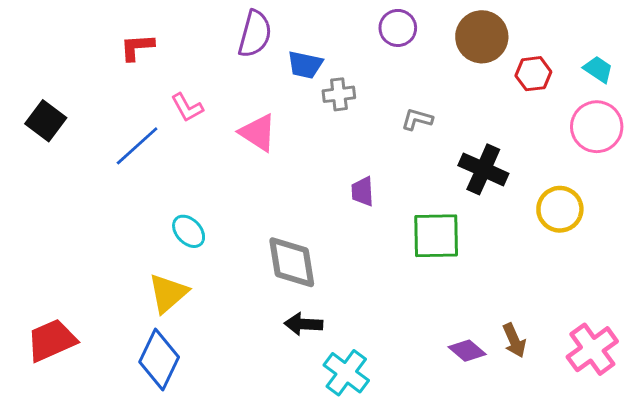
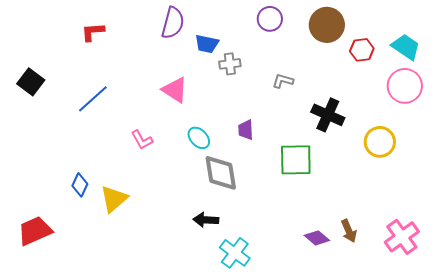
cyan trapezoid: (598, 69) -> (406, 47), size x1.4
pink L-shape: (187, 108) -> (142, 140), moved
cyan ellipse: (189, 231) -> (199, 138), moved
gray diamond: (292, 262) -> (221, 173), moved
blue diamond: (159, 360) -> (80, 185), moved, size x0.6

